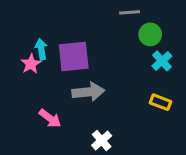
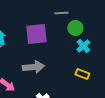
purple square: (74, 57) -> (36, 34), moved

